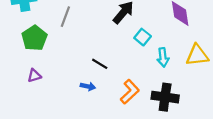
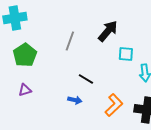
gray line: (65, 17) -> (70, 41), moved
cyan square: (143, 37) -> (126, 54), turned -35

